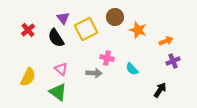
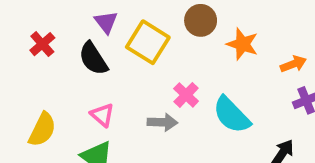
yellow square: (86, 29) -> (148, 42), turned -30
pink cross: (107, 58) -> (186, 95), turned 32
cyan semicircle: (132, 69) -> (232, 115), size x1.6

